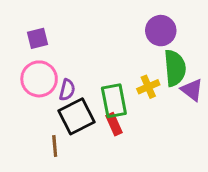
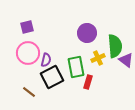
purple circle: (161, 31) -> (87, 33), moved
red rectangle: (114, 124) -> (88, 82), moved, turned 40
brown line: (55, 146) -> (29, 92), moved, turned -48

